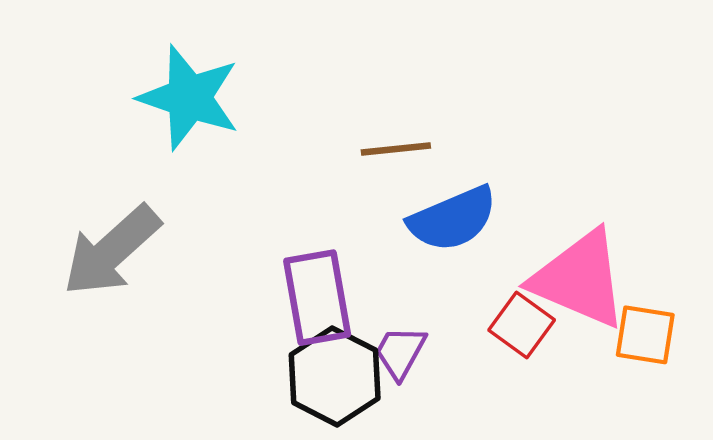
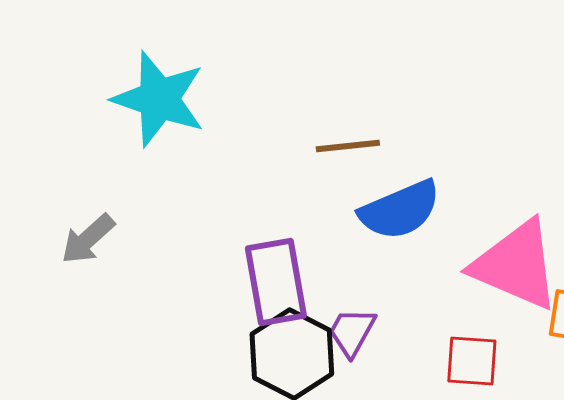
gray arrow: (112, 251) -> (88, 239), size x0.6
red square: (522, 325) -> (472, 361), moved, turned -32

